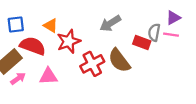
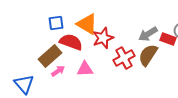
gray arrow: (110, 23) -> (148, 34), moved
orange triangle: (51, 26) -> (87, 24), size x1.6
brown semicircle: (119, 60) -> (148, 55), turned 70

